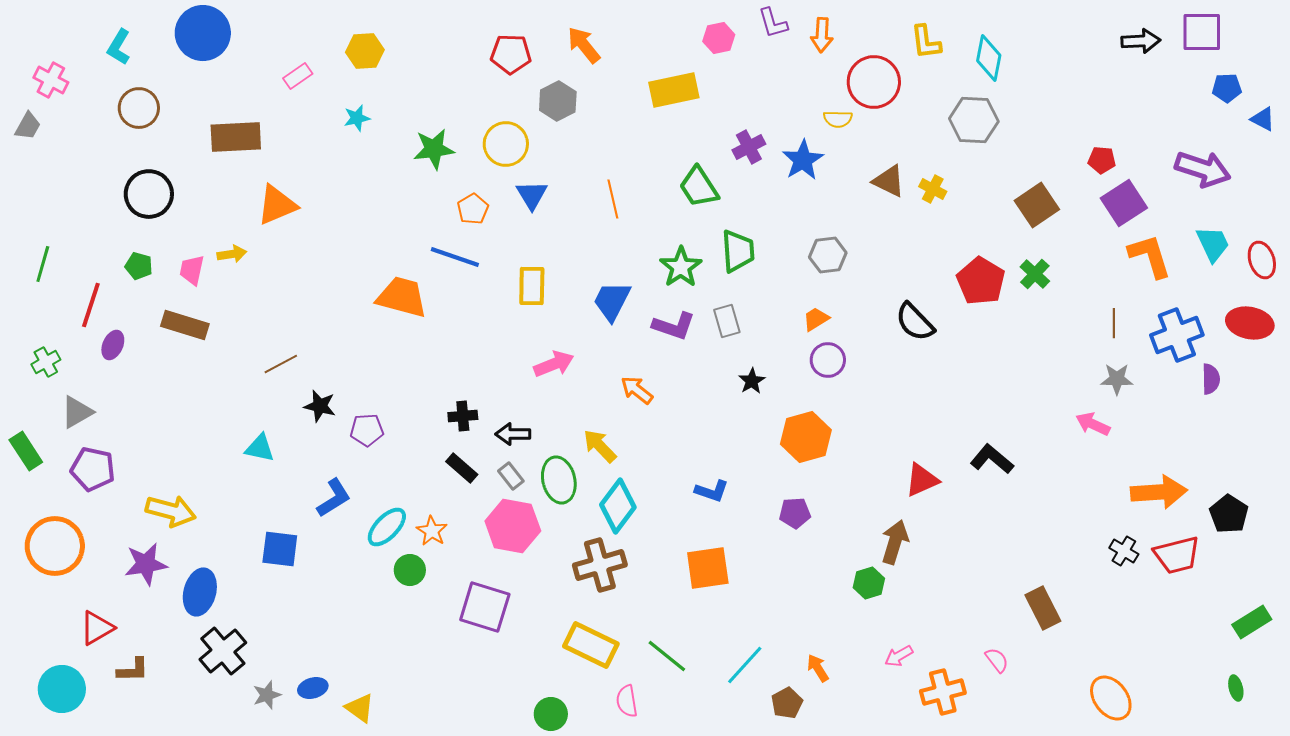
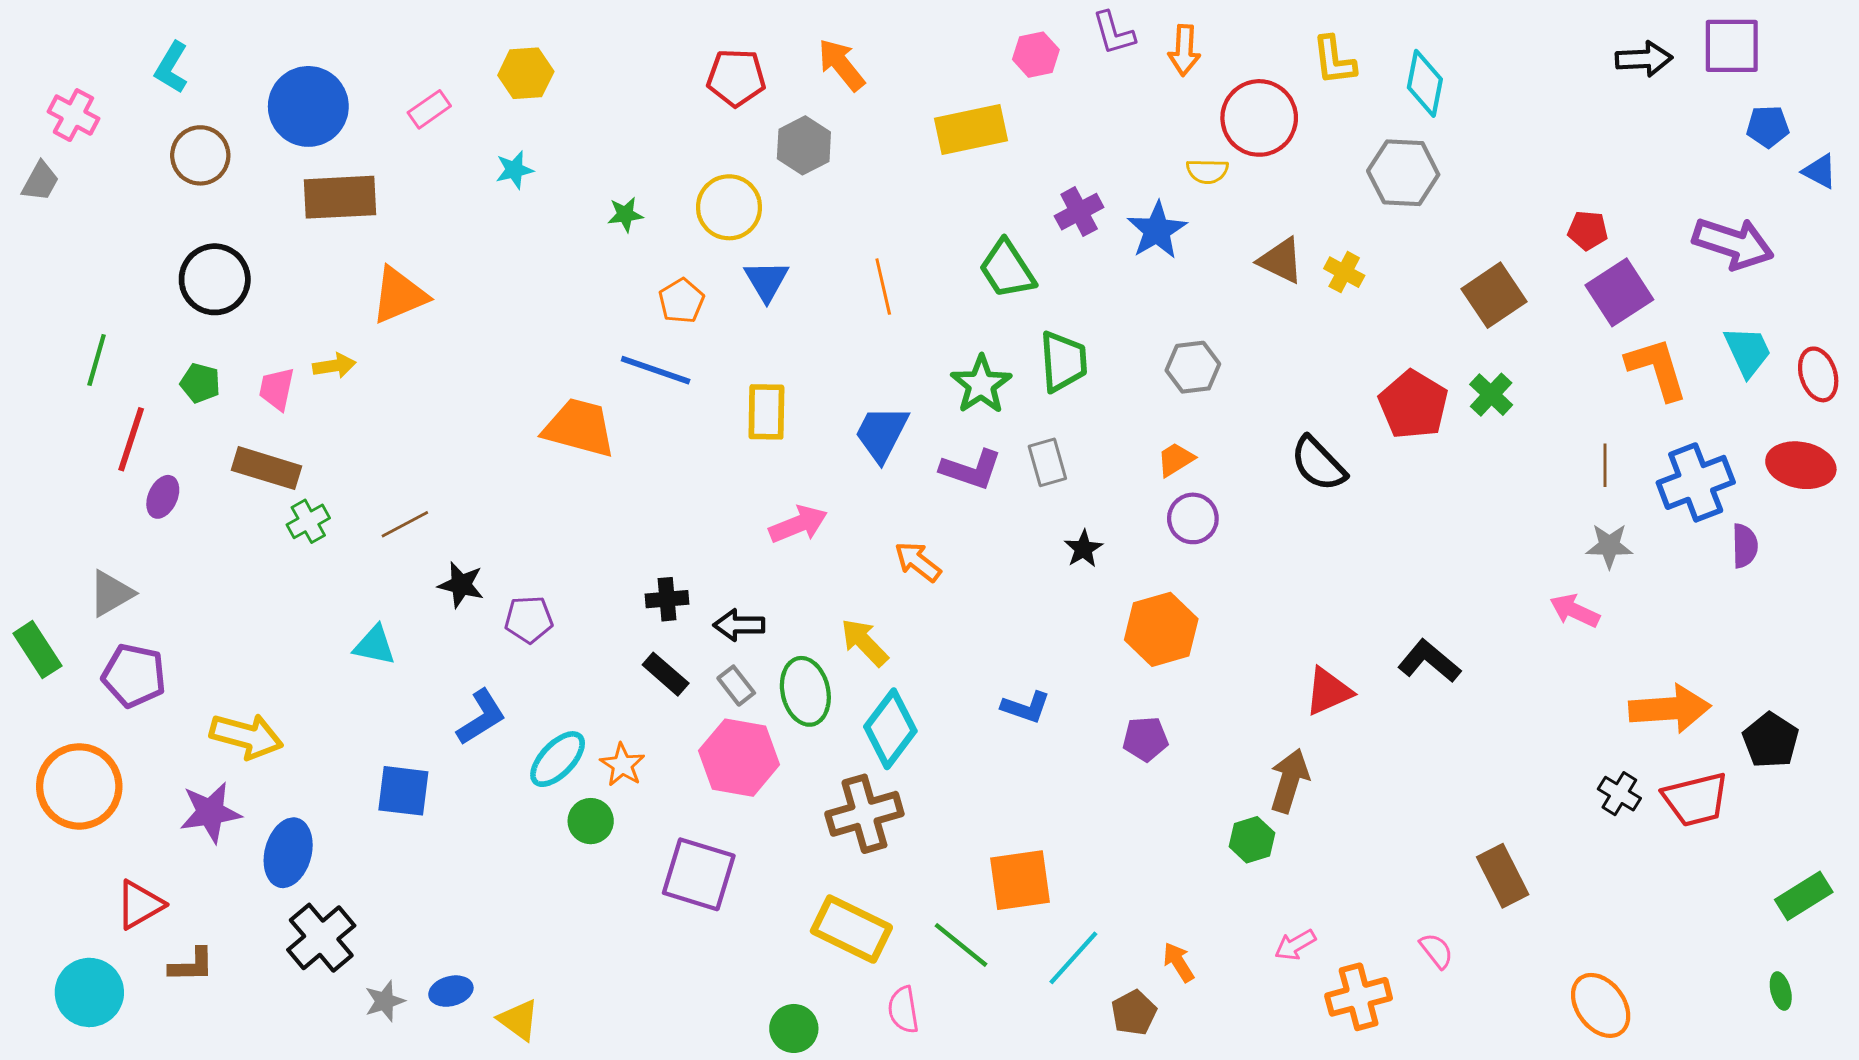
blue circle: (203, 33) -> (308, 106), moved
green star: (434, 149) -> (625, 214), size x0.6
green line: (43, 264) -> (97, 360), moved
green cross: (46, 362) -> (308, 521), moved
orange square: (708, 568) -> (1020, 880), moved

